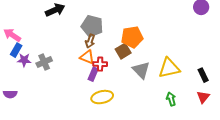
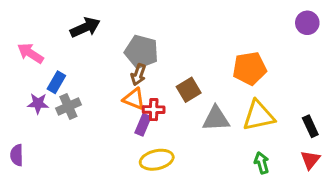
pink arrow: (12, 35) -> (30, 53), moved
orange pentagon: (132, 37) -> (249, 68), moved
blue rectangle: (16, 50) -> (56, 82), moved
gray triangle: (141, 70) -> (216, 119), turned -48
purple semicircle: (10, 94) -> (17, 155), turned 88

